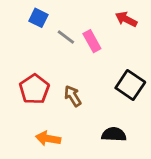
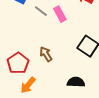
red pentagon: (34, 89) -> (18, 63), moved
orange arrow: (48, 139) -> (28, 85), turned -60

